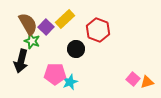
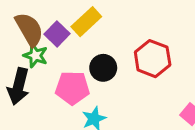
red hexagon: (98, 30) -> (153, 59), moved
pink pentagon: (55, 74) -> (72, 88), moved

